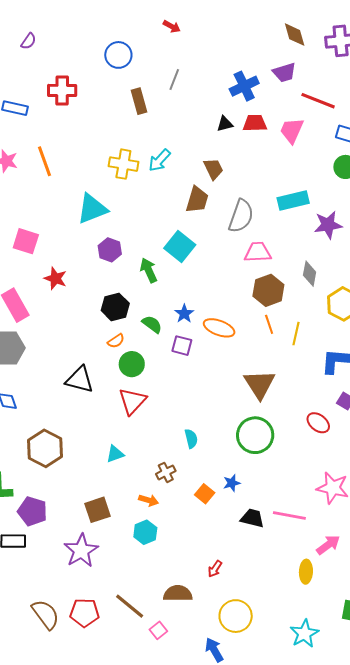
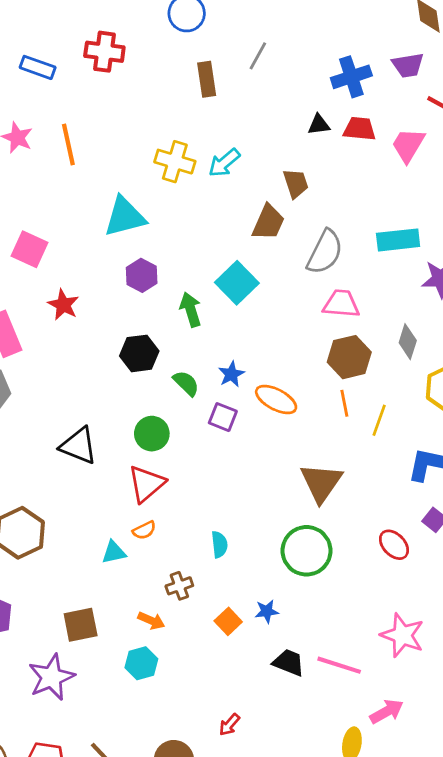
orange semicircle: (116, 341) -> (144, 530), moved

